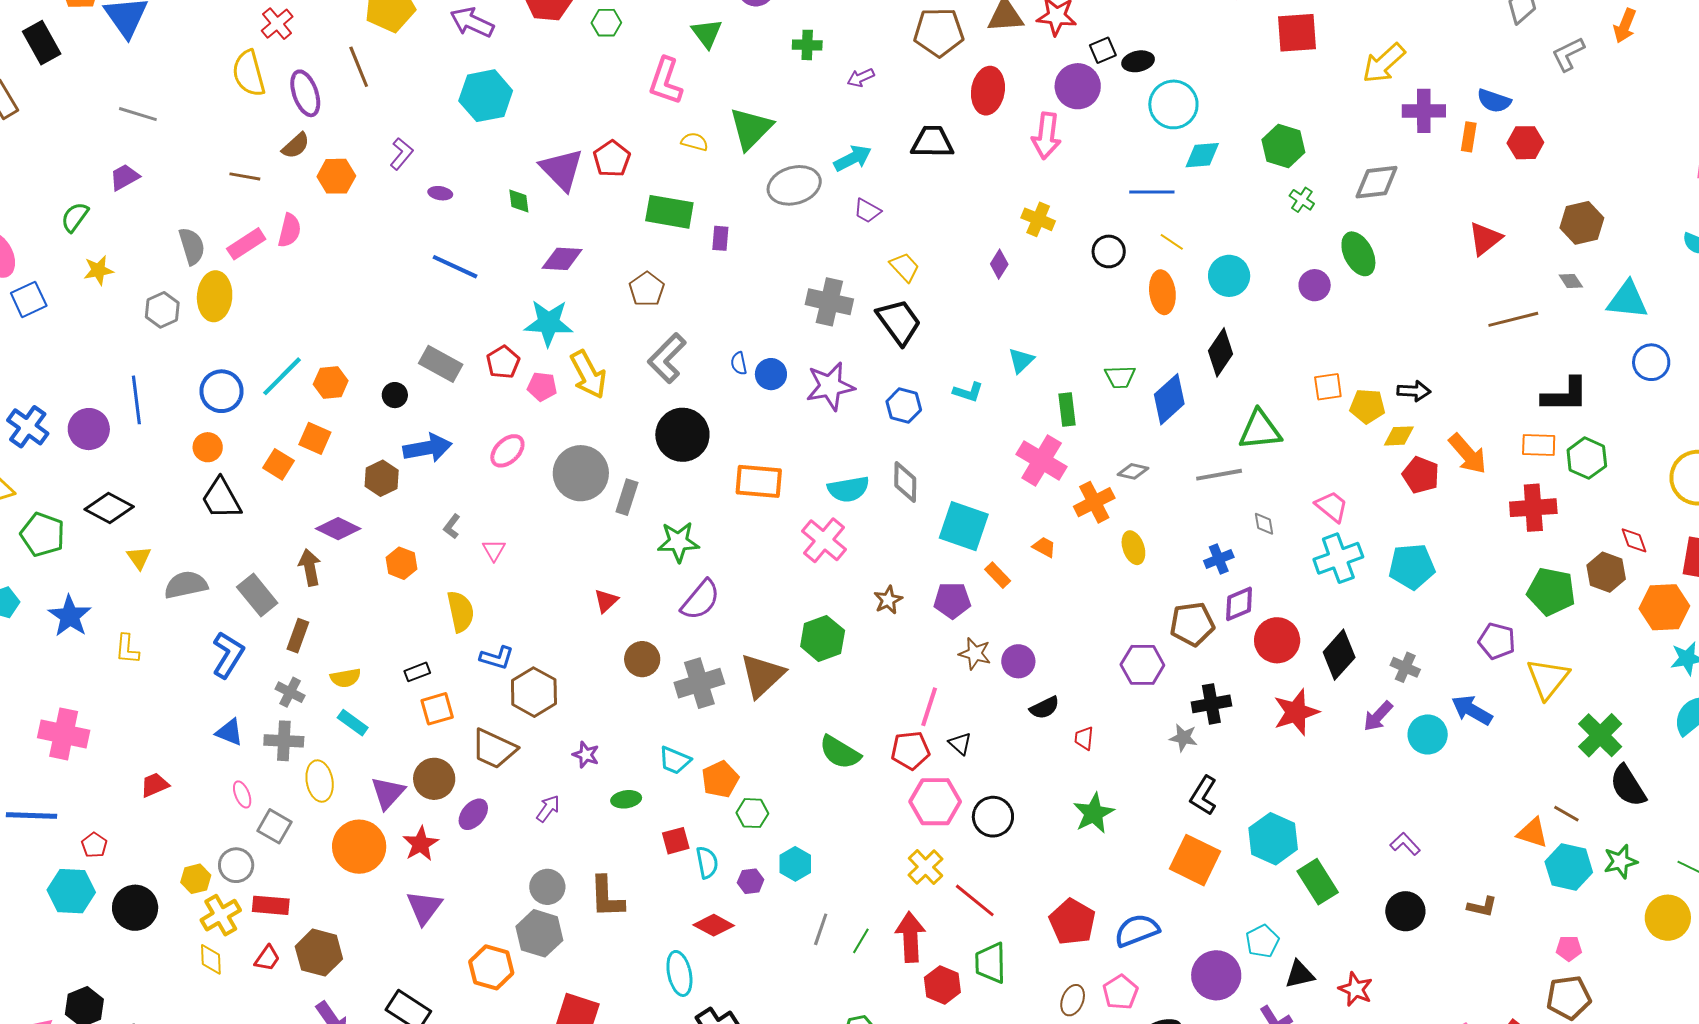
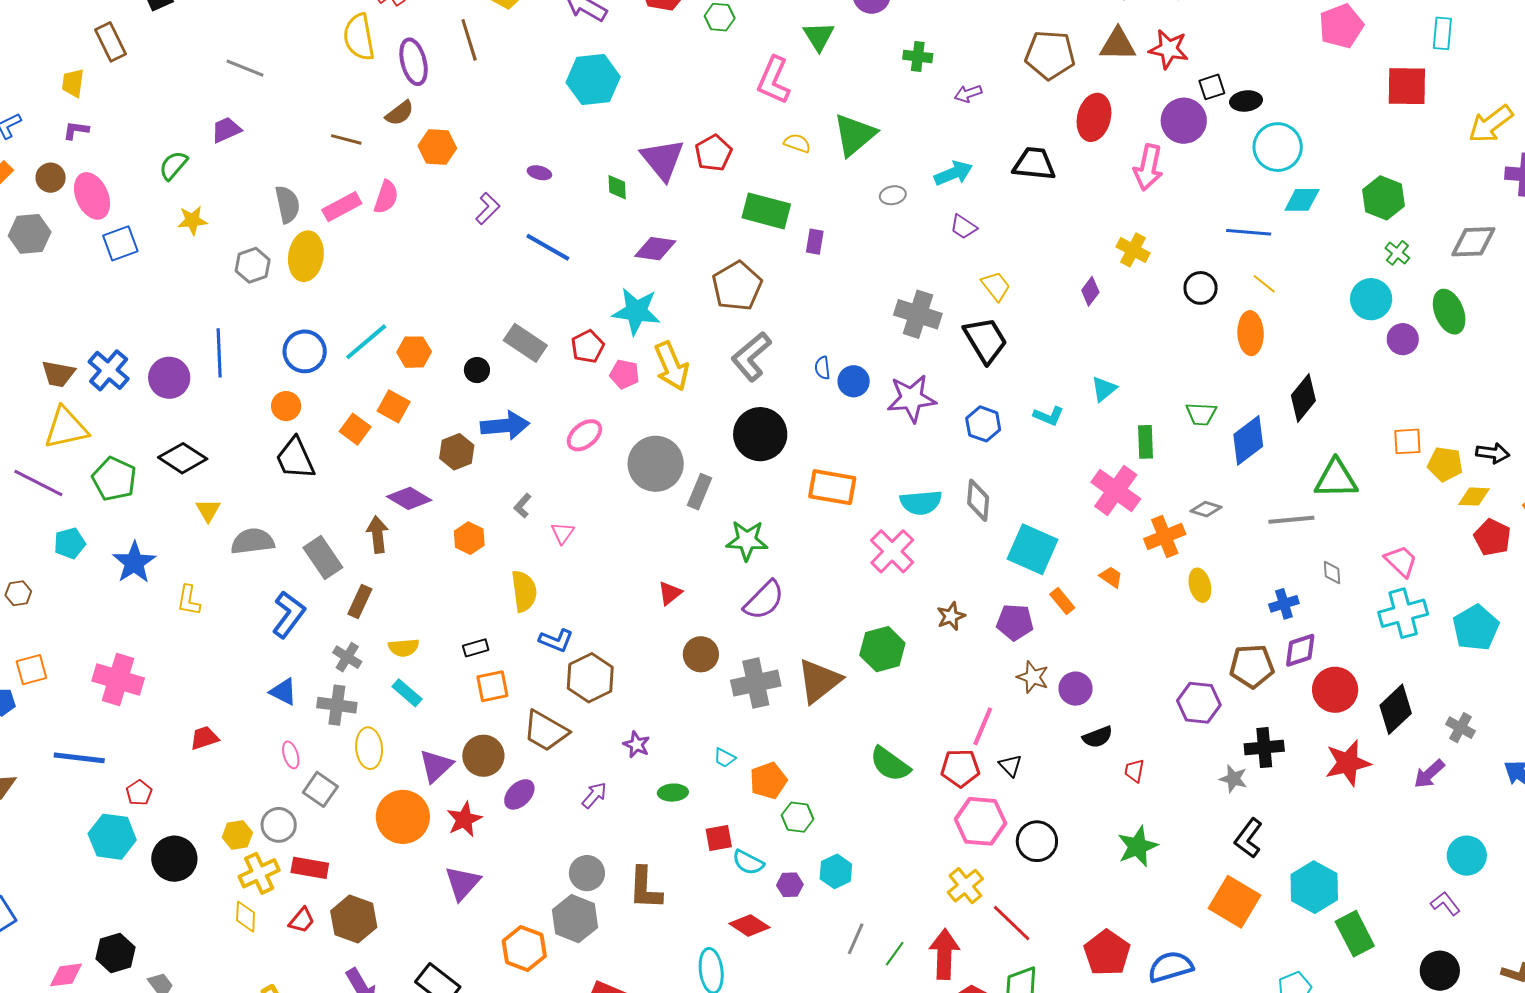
purple L-shape: (401, 154) -> (488, 208), moved
gray ellipse: (794, 185) -> (893, 195), size x0.5
cyan circle: (1229, 276) -> (1371, 299), moved
brown pentagon: (647, 289) -> (737, 286), size x1.4
cyan pentagon: (1412, 567) -> (1476, 628), turned -30
cyan circle: (1428, 734) -> (1467, 856), moved
cyan trapezoid: (675, 760) -> (725, 758), size x0.7
cyan semicircle: (707, 862) -> (748, 862), turned 124

